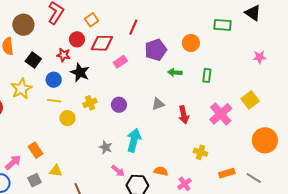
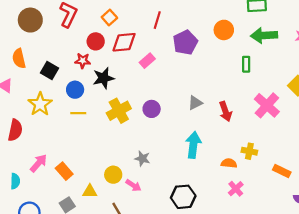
brown circle: (23, 25) -> (30, 20), moved
black star: (80, 72) -> (103, 78), turned -30
green arrow: (175, 72) -> (264, 35), moved, size x1.6
yellow cross: (90, 103) -> (119, 111), size x1.5
yellow circle: (67, 118) -> (113, 175), moved
cyan arrow: (134, 140) -> (193, 145), moved
pink arrow: (13, 162) -> (39, 163), moved
pink arrow: (118, 171) -> (133, 185), moved
orange semicircle: (161, 171) -> (229, 163), moved
orange rectangle: (227, 173) -> (282, 171), turned 49

